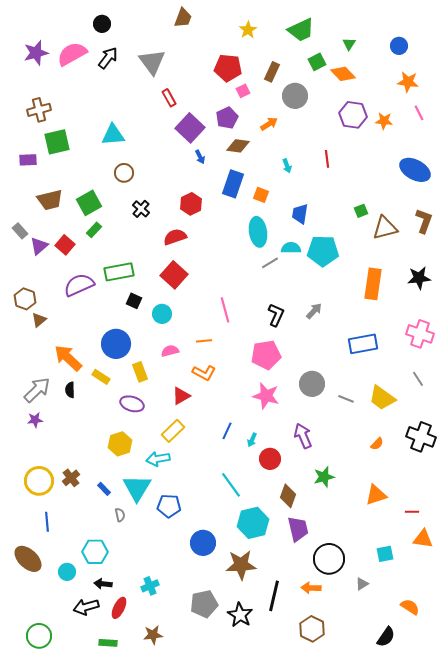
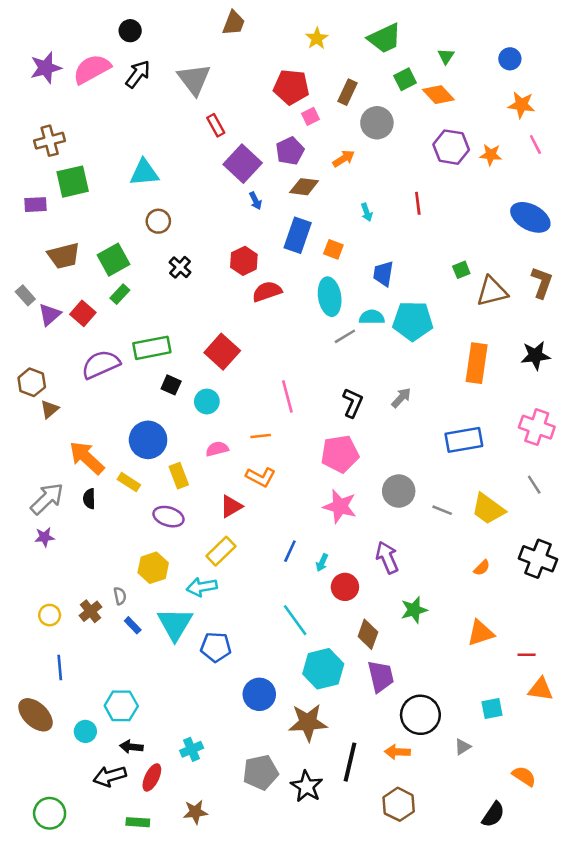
red semicircle: (175, 237) -> (267, 292), moved
yellow circle: (39, 481) -> (50, 615), size x0.6
gray semicircle: (120, 515) -> (120, 596), moved

